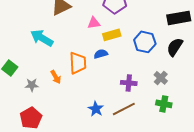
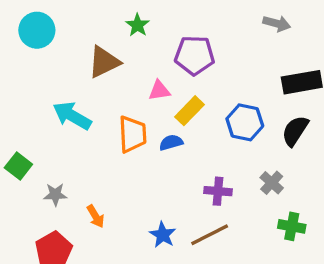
yellow rectangle: (112, 35) -> (189, 111), turned -30
orange trapezoid: (78, 63) -> (132, 134), moved
orange arrow: (56, 77) -> (96, 216), moved
green cross: (164, 104) -> (292, 226), moved

